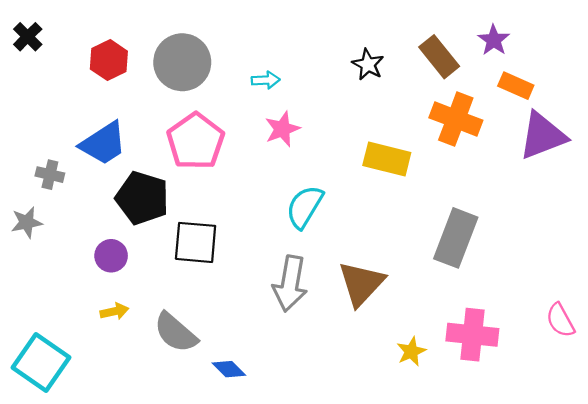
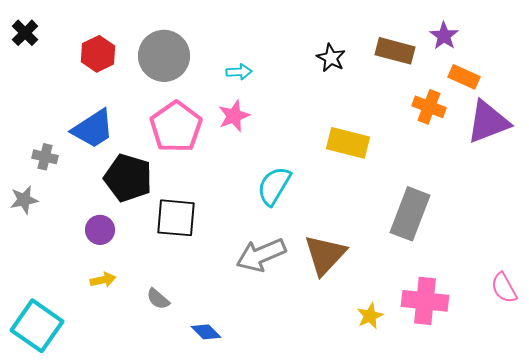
brown rectangle: (439, 57) -> (395, 51), turned -36
orange cross: (456, 119) -> (429, 107), moved, size x0.7
pink star: (282, 129) -> (234, 116), moved
gray arrow: (290, 284) -> (261, 255), turned 57
gray semicircle: (176, 332) -> (158, 299), size x0.6

